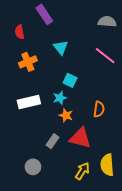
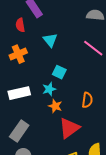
red semicircle: (20, 32) -> (20, 25), moved
red triangle: (80, 138) -> (69, 128), turned -50
gray rectangle: (53, 141) -> (19, 131), moved, size x1.5

